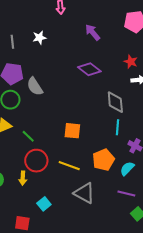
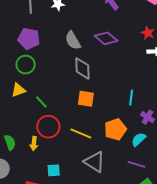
gray semicircle: (35, 86) -> (73, 40), moved
gray diamond: (115, 102) -> (82, 68), moved
cyan square: (44, 204) -> (54, 170), turned 32

